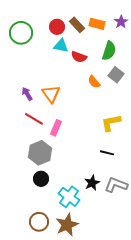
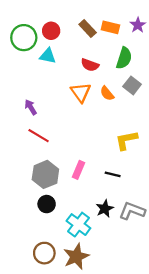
red circle: (57, 27) -> (51, 31), moved
cyan triangle: (61, 46) -> (48, 56), moved
orange triangle: (51, 94) -> (81, 92), moved
pink rectangle: (56, 128) -> (78, 170), moved
black line: (107, 153) -> (113, 174), moved

